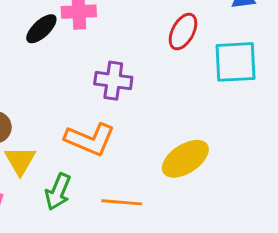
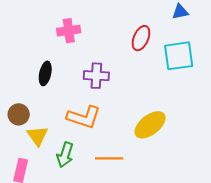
black ellipse: (41, 29) -> (45, 73), moved, turned -30

